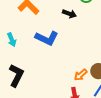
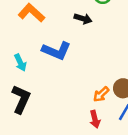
cyan arrow: (12, 40) -> (20, 63), moved

